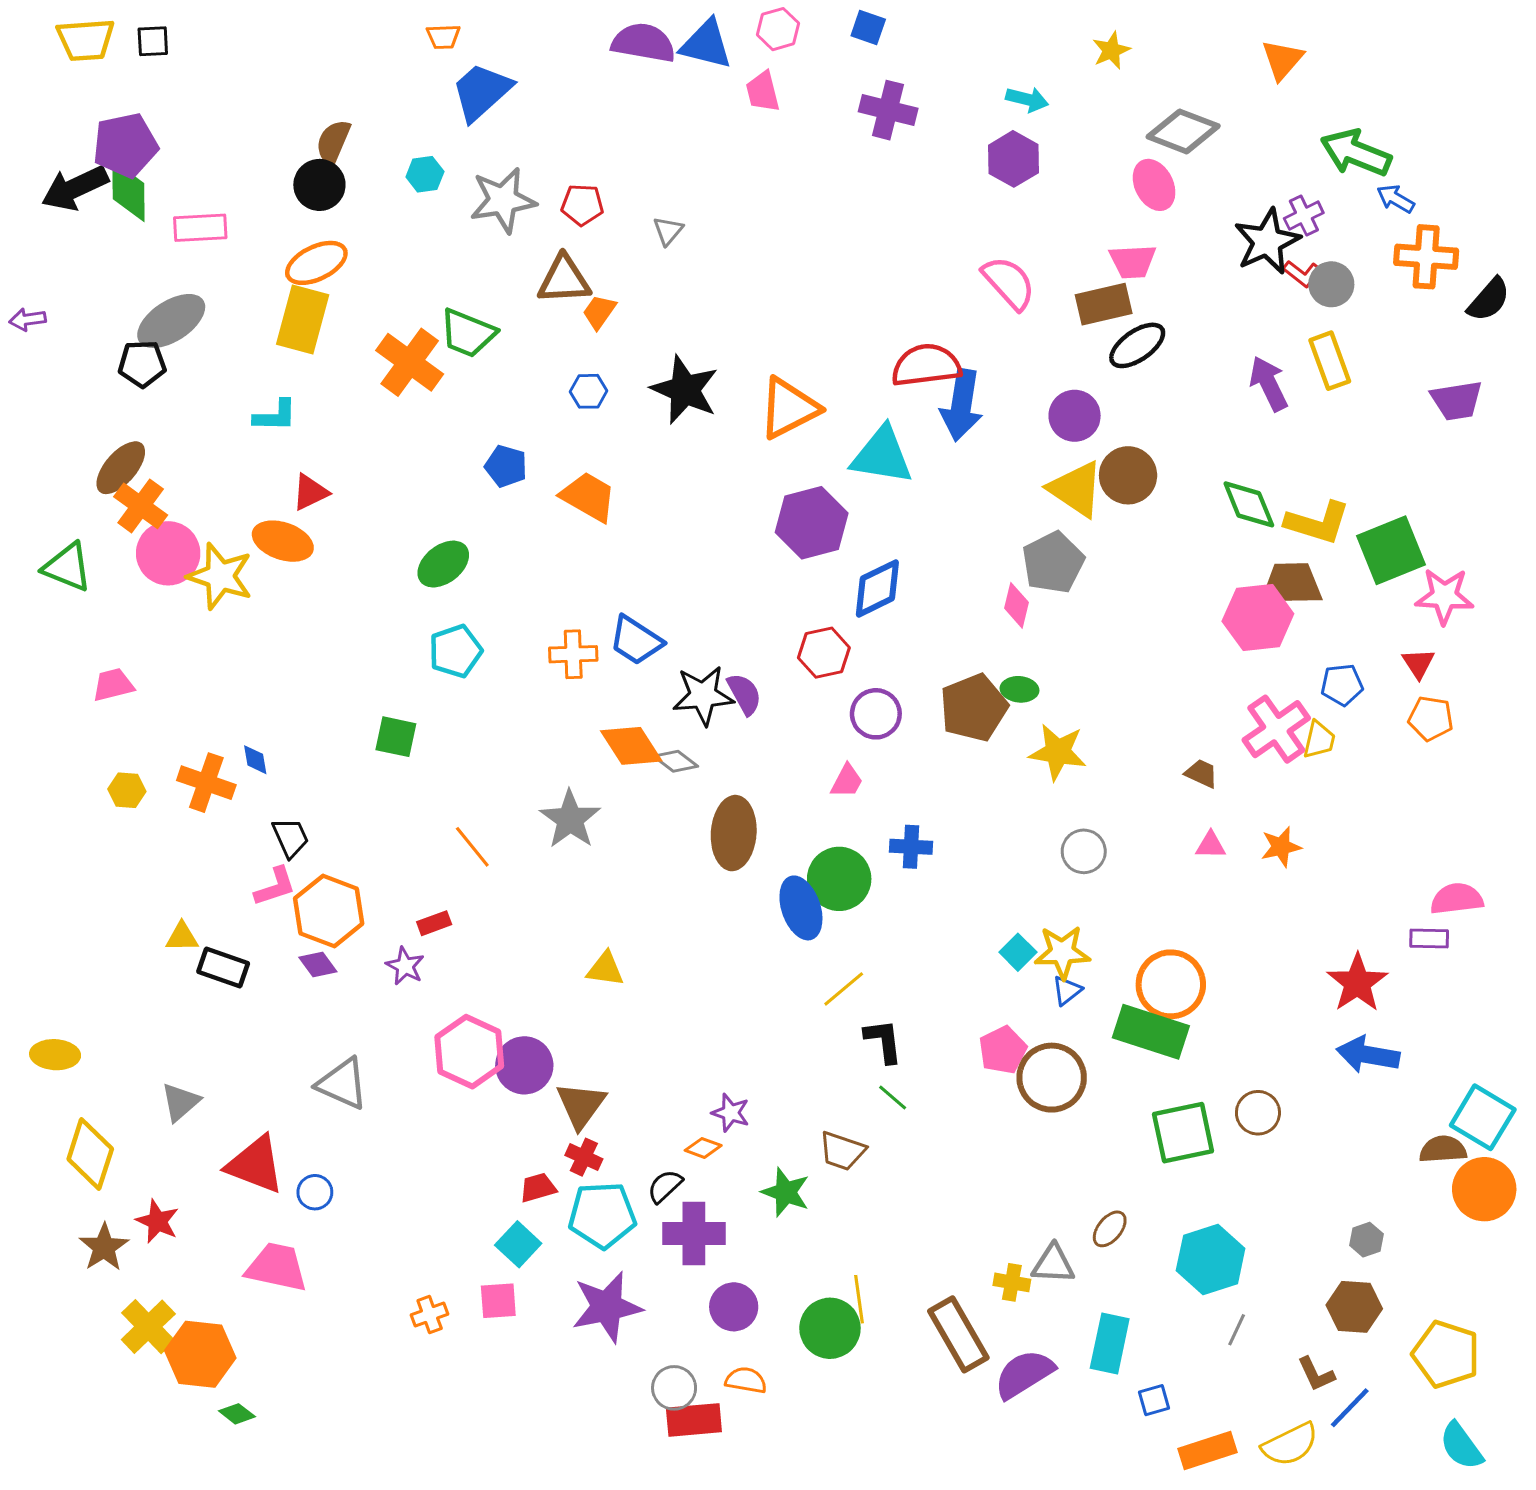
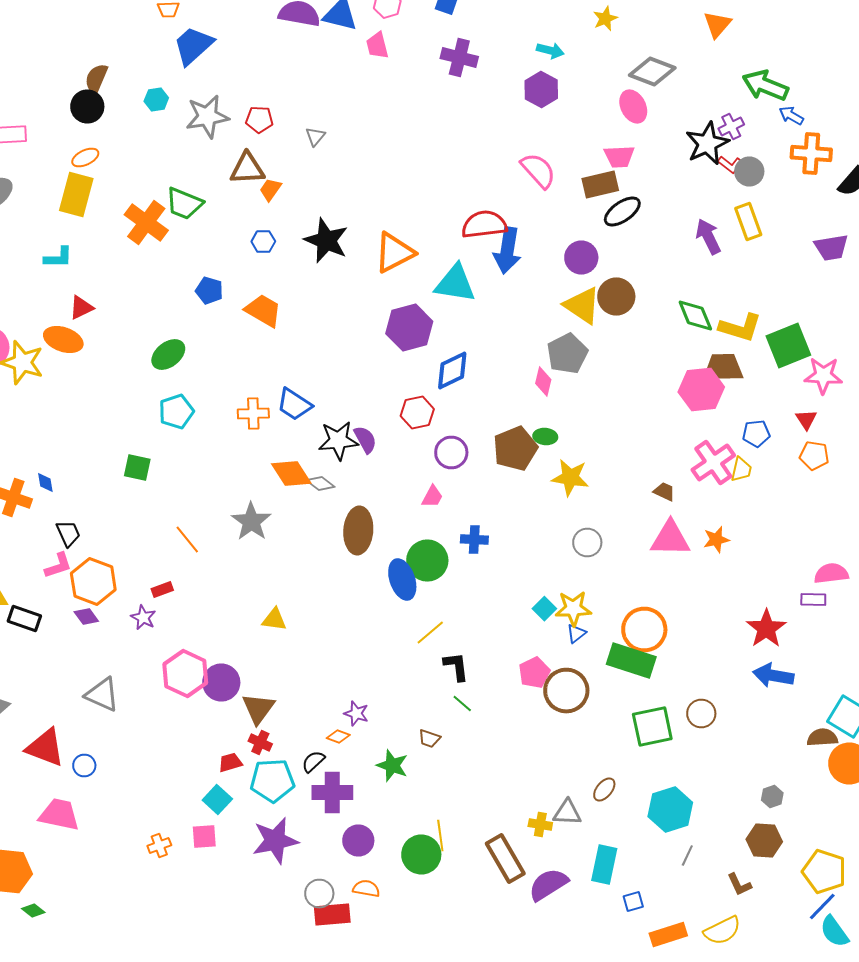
orange ellipse: (316, 263) -> (85, 158), size x0.7
pink triangle: (1211, 845) -> (670, 538), size x2.0
brown trapezoid: (842, 1151) -> (429, 738), size x0.7
blue line: (1350, 1408) -> (822, 906), moved

